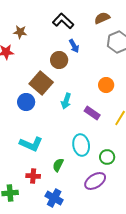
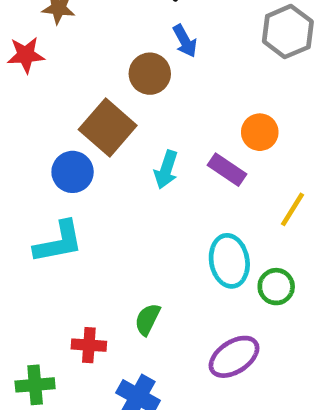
purple rectangle: (92, 113) -> (227, 170), moved
cyan L-shape: (31, 144) -> (59, 242), moved, turned -35
cyan ellipse: (81, 145) -> (229, 261), moved
green circle: (107, 157) -> (276, 287), moved

